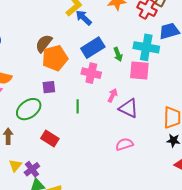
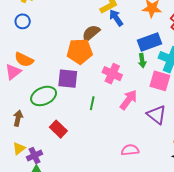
brown semicircle: (44, 43) -> (91, 33), moved
blue rectangle: (93, 48) -> (149, 42), moved
purple square: (49, 87) -> (68, 79), size x1.5
pink arrow: (113, 95) -> (129, 100), size x1.5
purple triangle: (128, 108) -> (157, 115), moved

